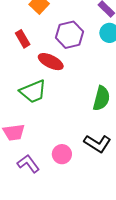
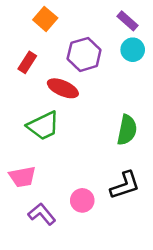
red rectangle: (23, 39) -> (27, 62), turned 66
black L-shape: (97, 144) -> (125, 185), turned -48

